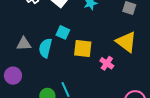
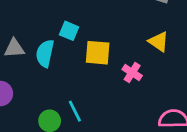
yellow triangle: (126, 42) -> (159, 42), size x0.7

